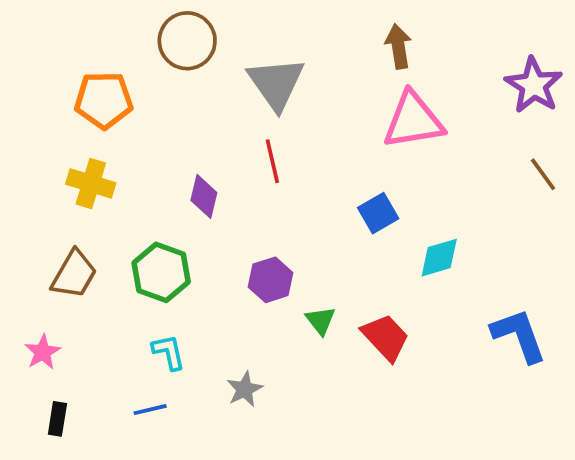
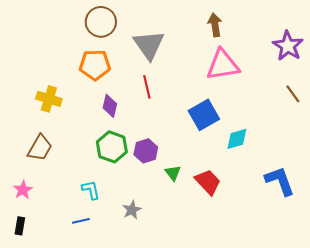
orange pentagon: (104, 100) -> (95, 65), moved
blue square: (378, 213) -> (204, 115), size x1.4
green hexagon: (161, 272) -> (112, 147), moved
black rectangle: (57, 419) -> (20, 226), moved

